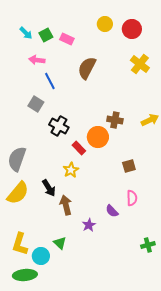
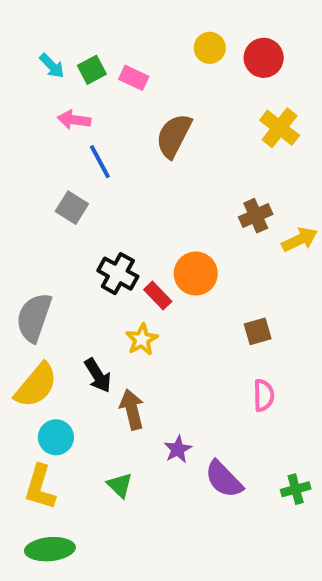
brown cross: (115, 120) -> (256, 216), moved, turned -35
black cross: (59, 126) -> (118, 274), moved
purple semicircle: (112, 211) -> (224, 479), moved, size x1.5
cyan circle: (41, 256) -> (56, 437), moved

